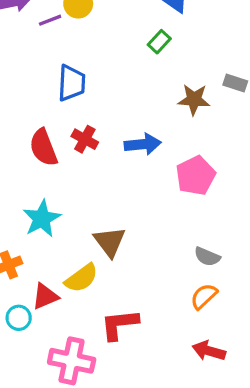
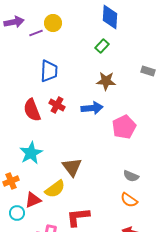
brown star: (194, 100) -> (106, 81), moved
orange semicircle: (204, 296) -> (129, 200), turned -102

